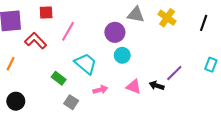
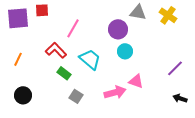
red square: (46, 13) -> (42, 10), moved
red L-shape: (36, 41) -> (56, 50), moved
black arrow: (157, 86) -> (180, 98), moved
pink arrow: (100, 90) -> (115, 92), moved, size x1.5

